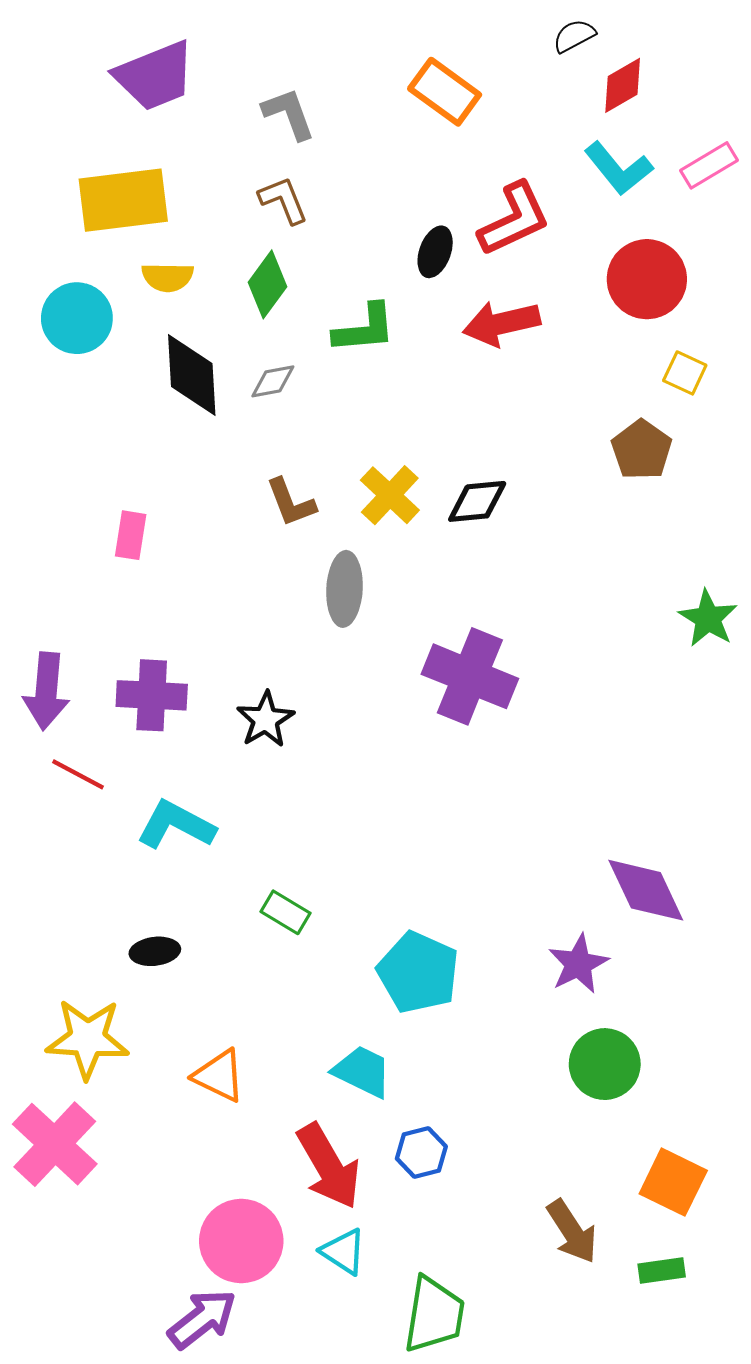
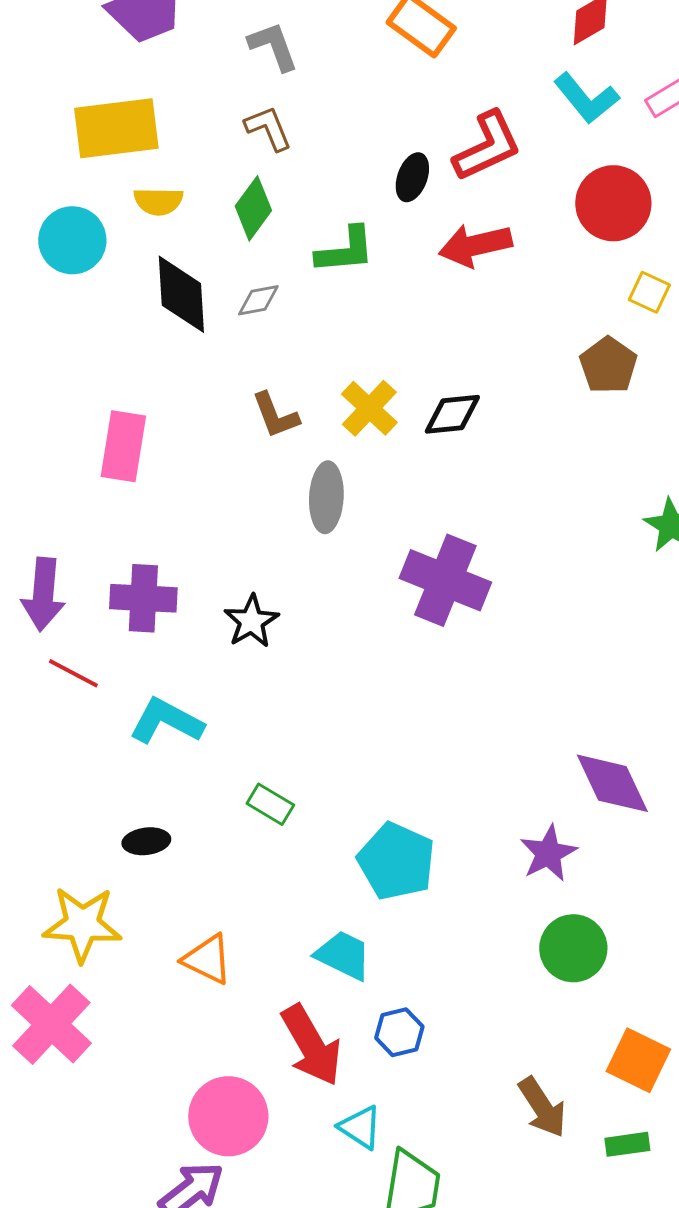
pink rectangle: (131, 535) -> (123, 446), size x1.5
cyan triangle: (343, 1252) -> (360, 1127), moved

